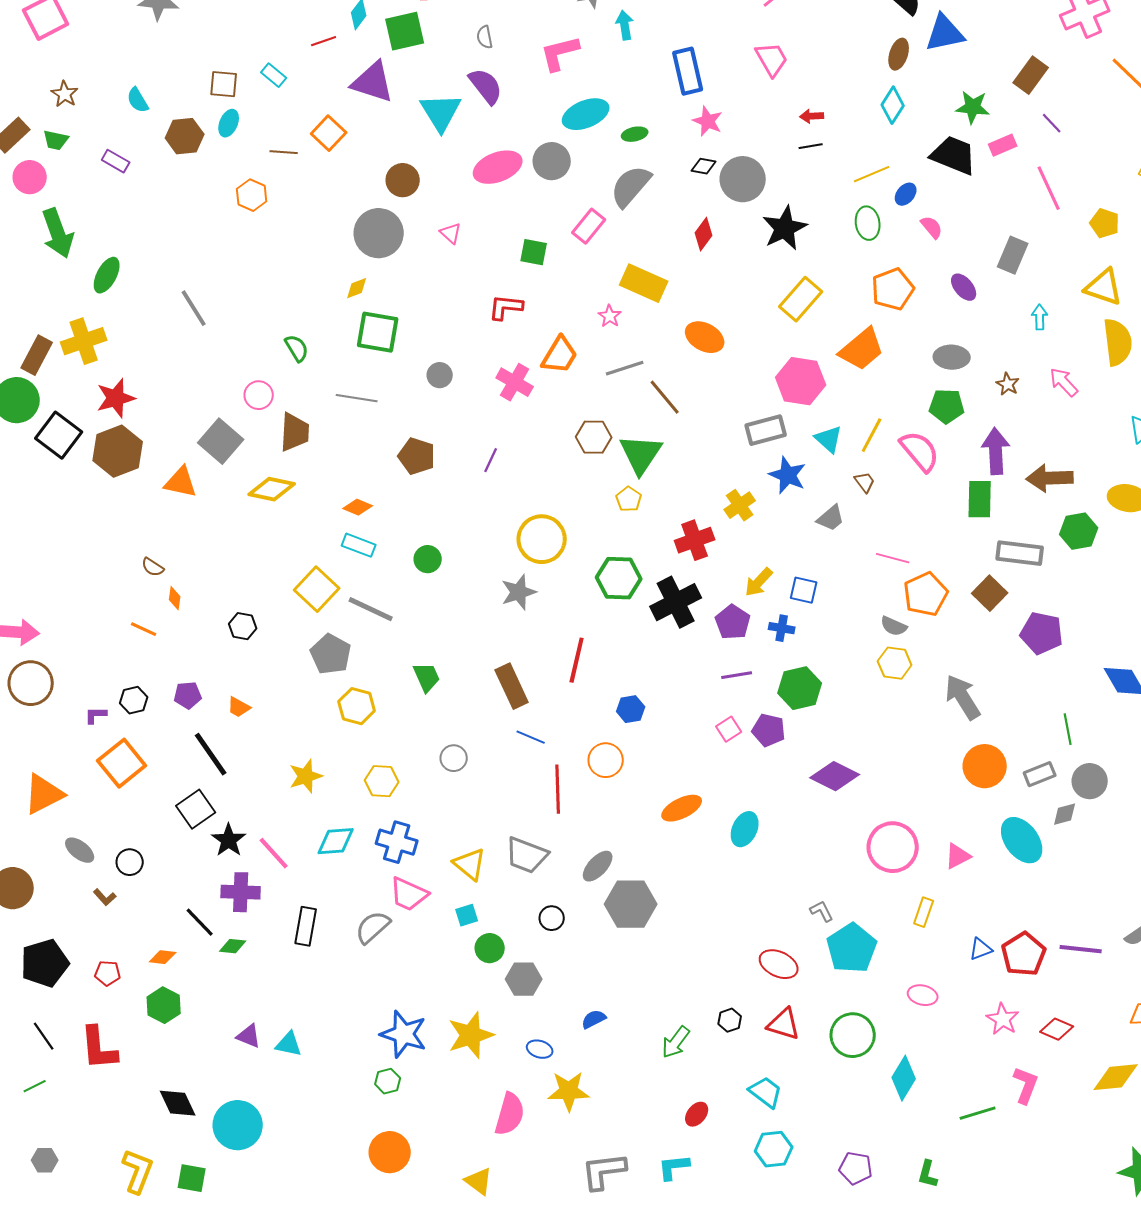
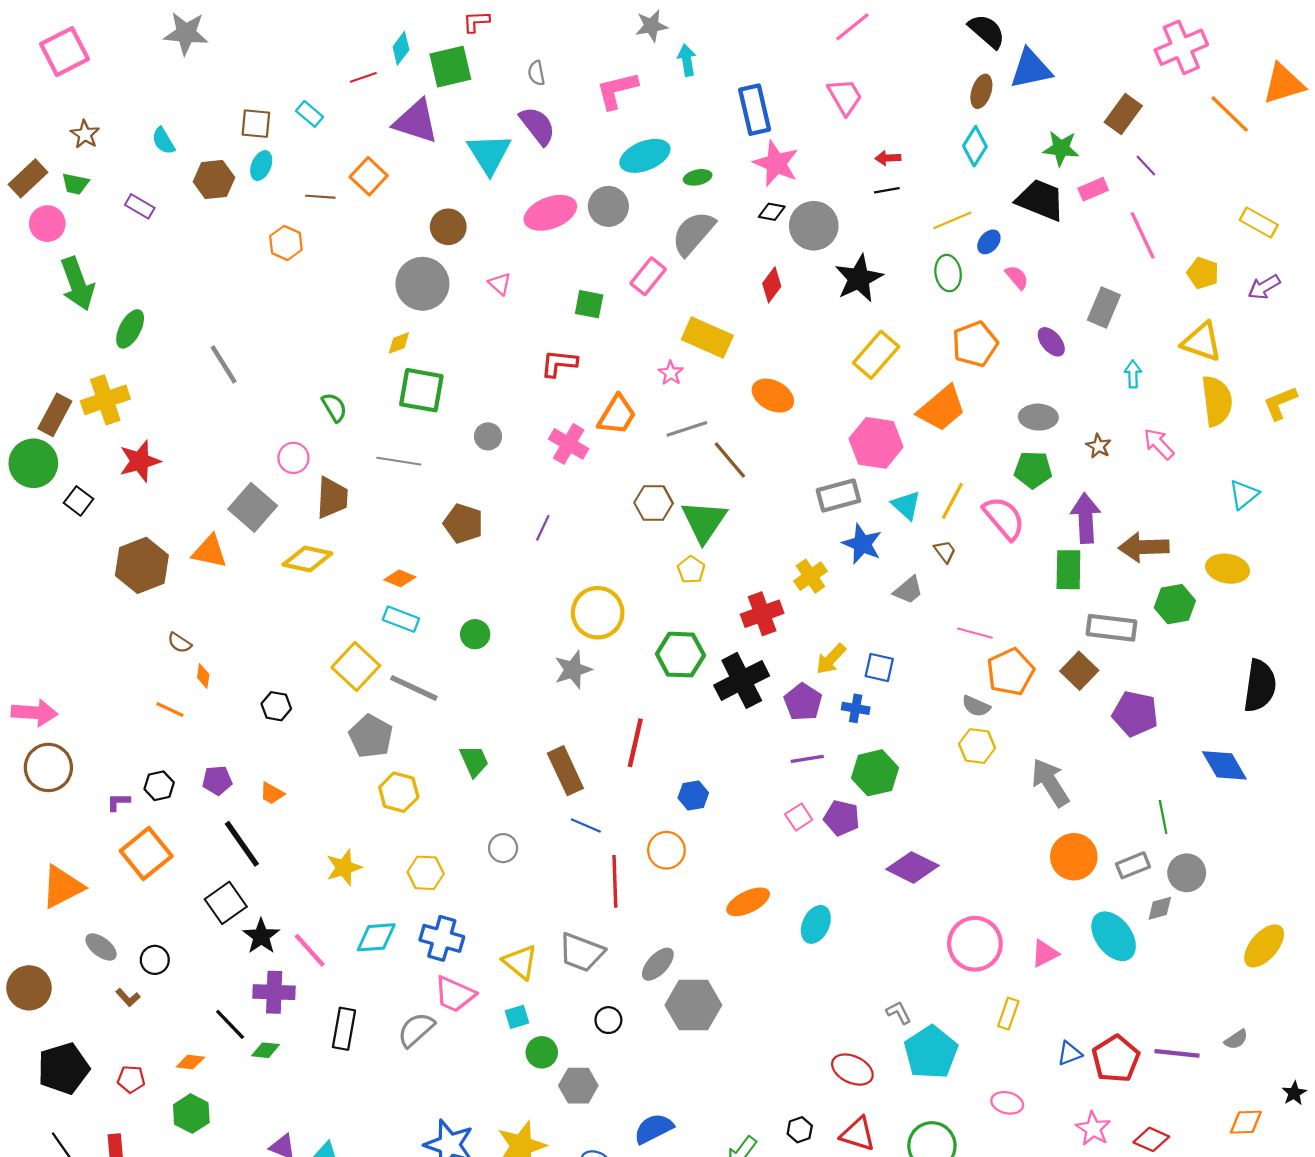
pink star: (708, 121) -> (776, 163), size x1.4
black square: (59, 435) -> (78, 501), size x0.6
brown hexagon: (118, 451) -> (142, 565), moved
blue semicircle: (594, 1019) -> (654, 1129), size x1.5

